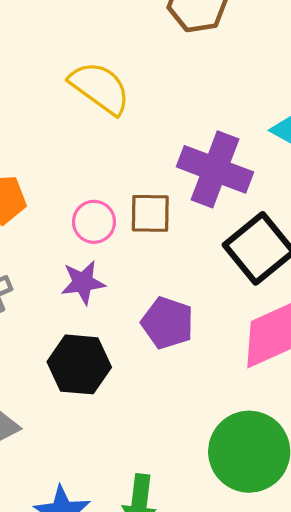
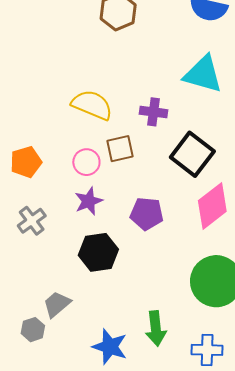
yellow semicircle: (100, 88) -> (92, 105), moved
purple cross: (215, 169) -> (153, 112), size x0.6

